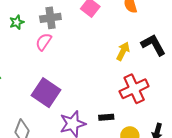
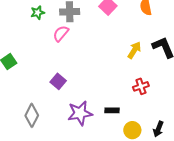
red cross: (134, 89) -> (141, 86), size x0.6
purple square: (46, 93) -> (58, 81), size x0.6

